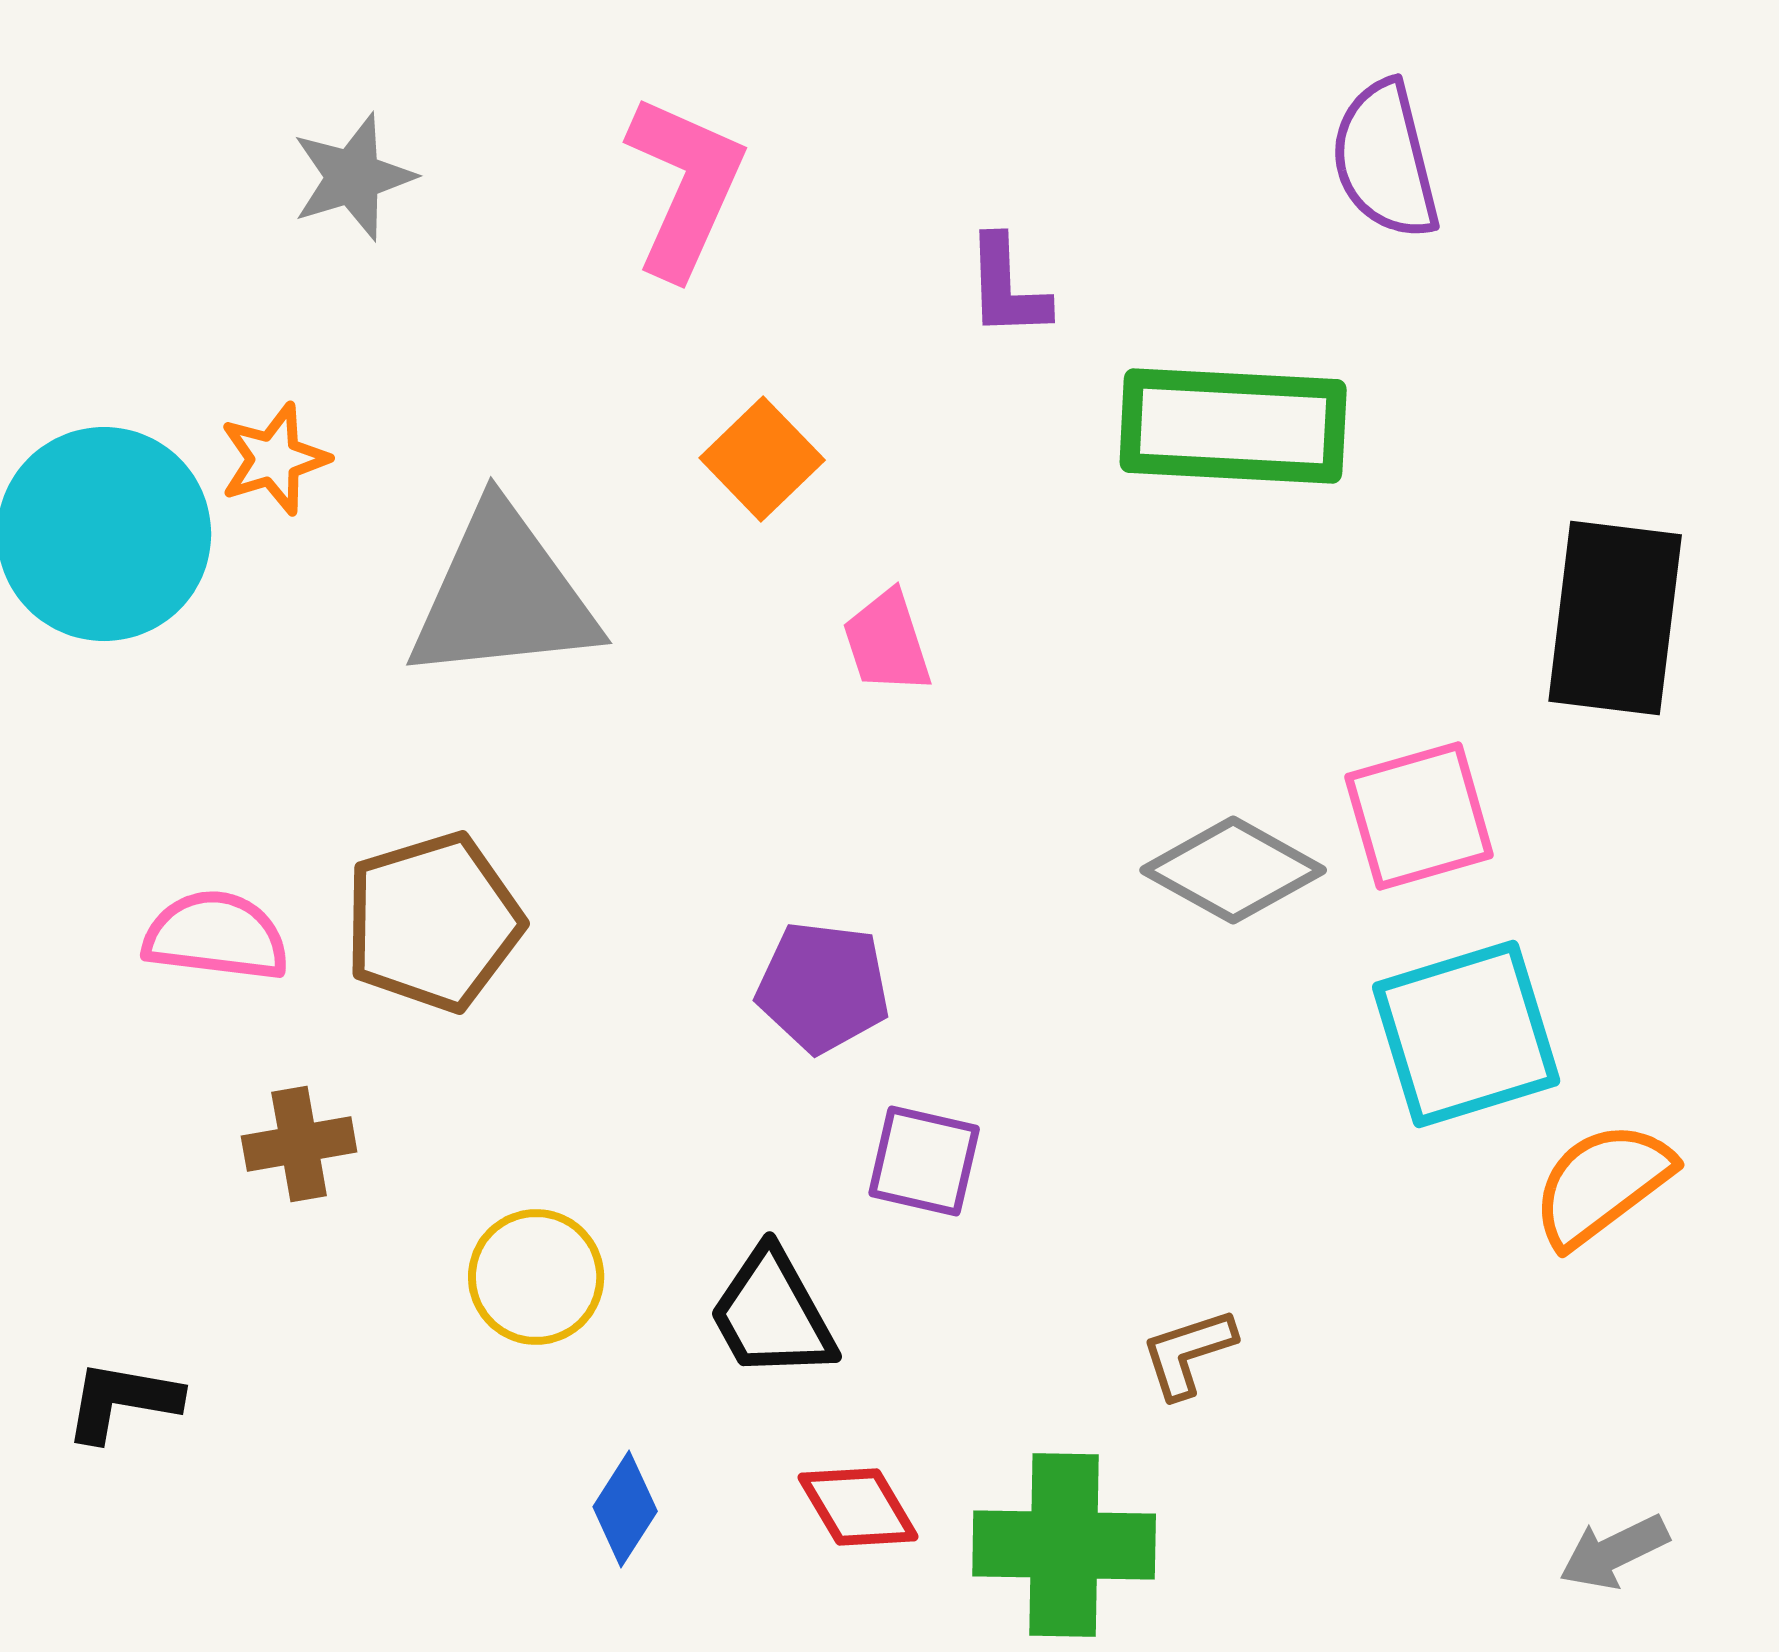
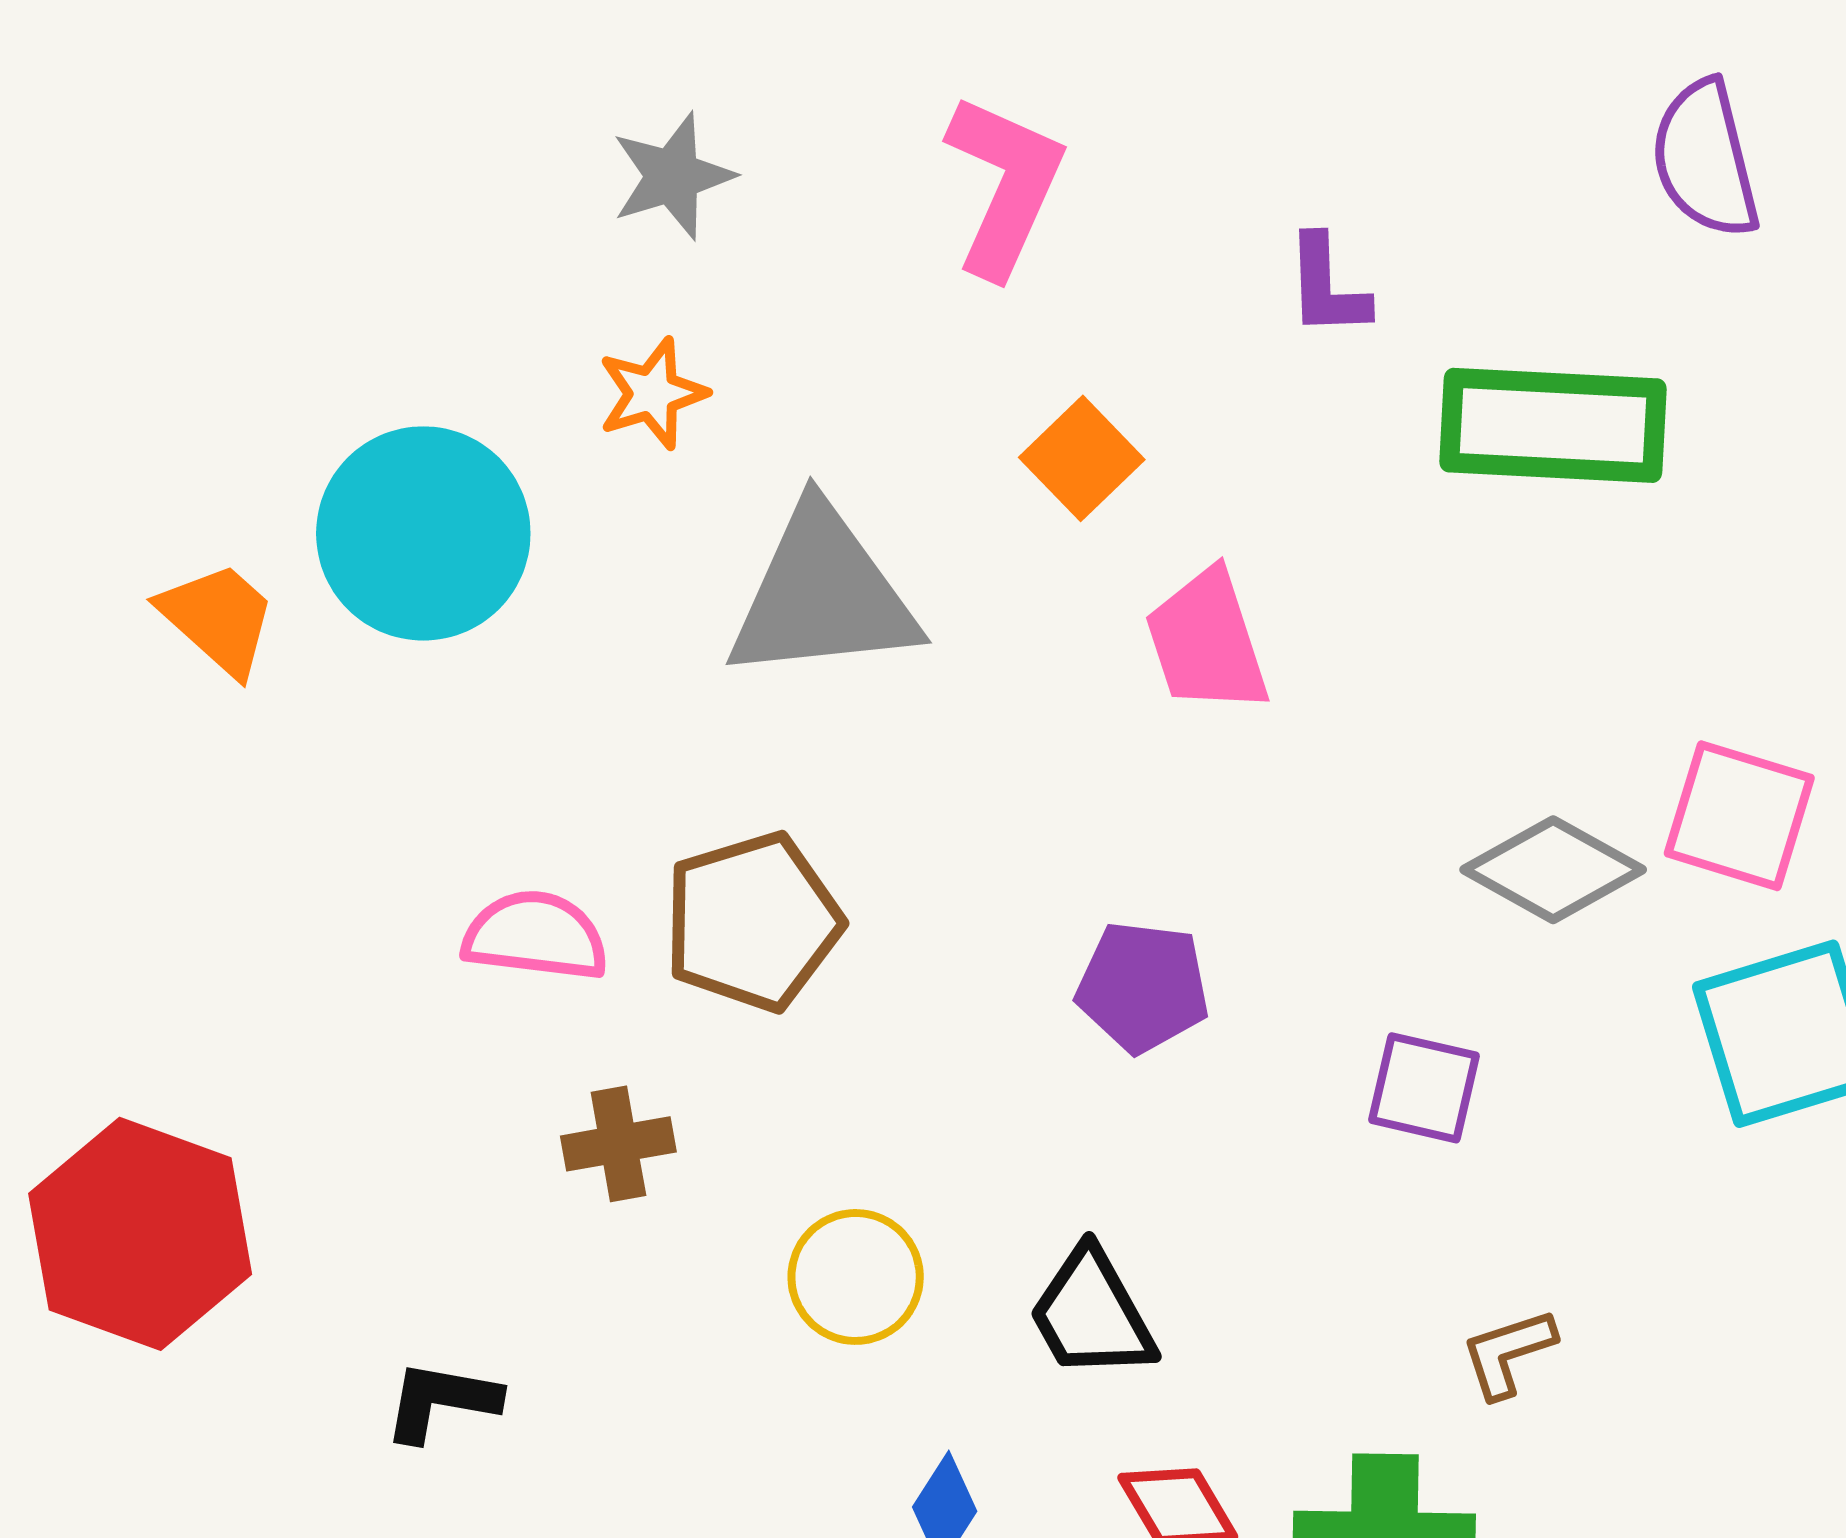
orange star: (274, 459) -> (652, 393), moved
pink trapezoid: (887, 642) -> (1207, 642), size x1.4
pink square: (1419, 816) -> (1739, 816), turned 33
purple square: (924, 1161) -> (1424, 1088), moved

